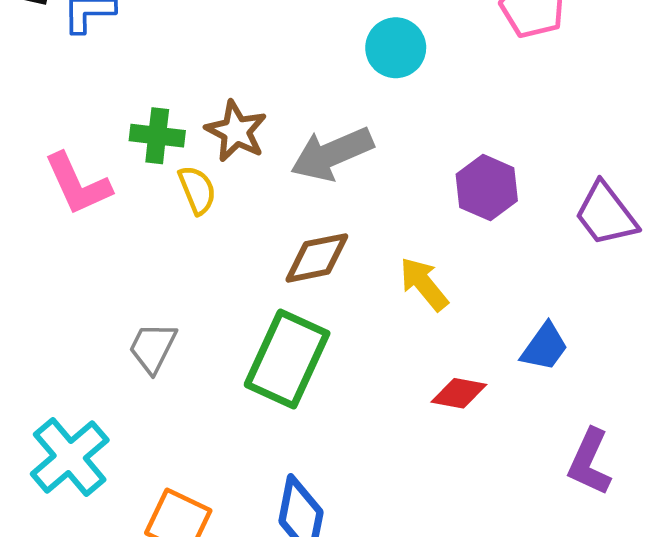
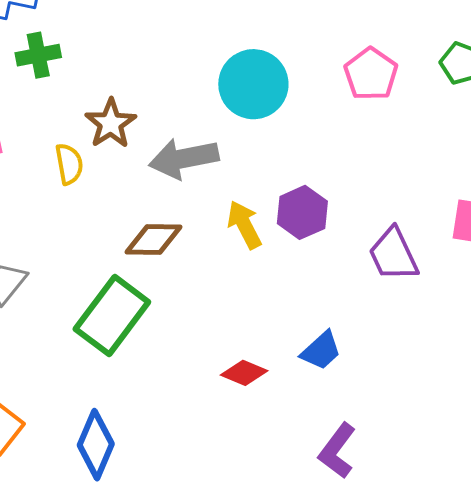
cyan circle: (396, 48) -> (253, 84), size x1.4
green cross: (157, 136) -> (38, 55), moved, turned -30
yellow arrow: (424, 284) -> (244, 225), moved

